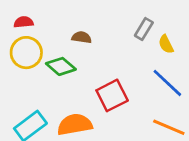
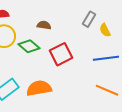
blue line: (167, 83) -> (106, 58), turned -50
red square: (112, 95) -> (61, 54), moved

